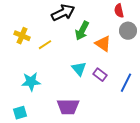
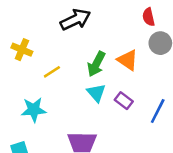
green arrow: (82, 31) -> (96, 64), moved
yellow line: (45, 45) -> (52, 72), moved

